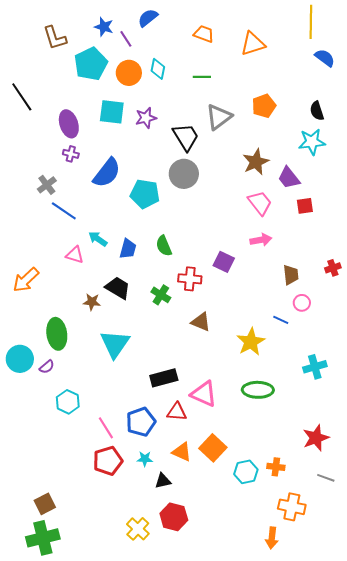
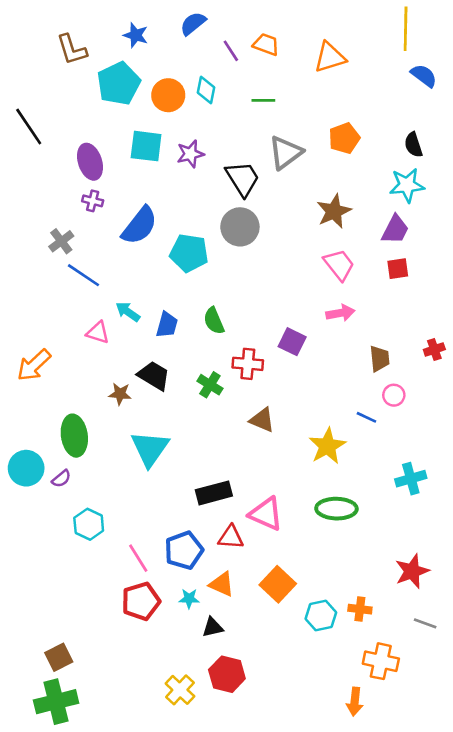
purple line: (126, 39) -> (231, 51), moved
purple trapezoid: (289, 178) -> (395, 230), moved, turned -115
orange triangle: (182, 452) -> (222, 584), moved

